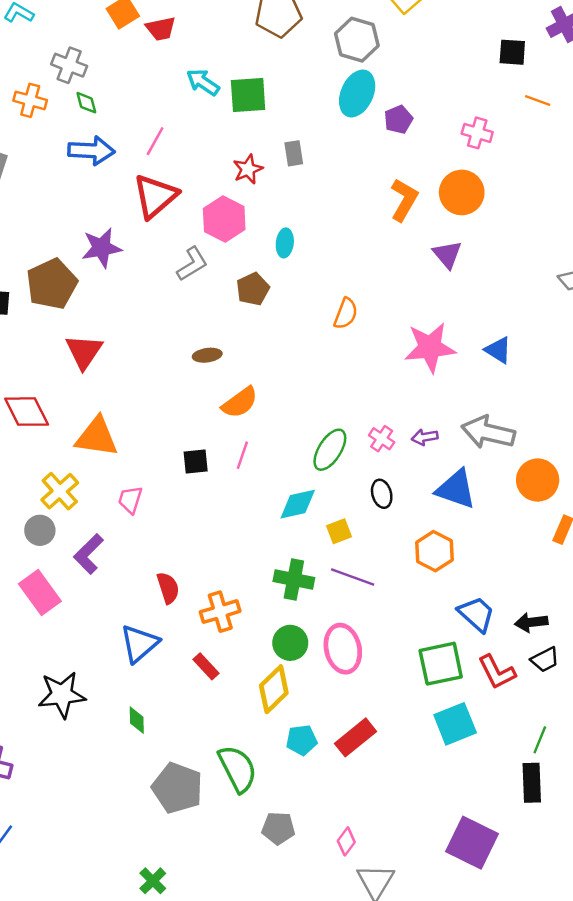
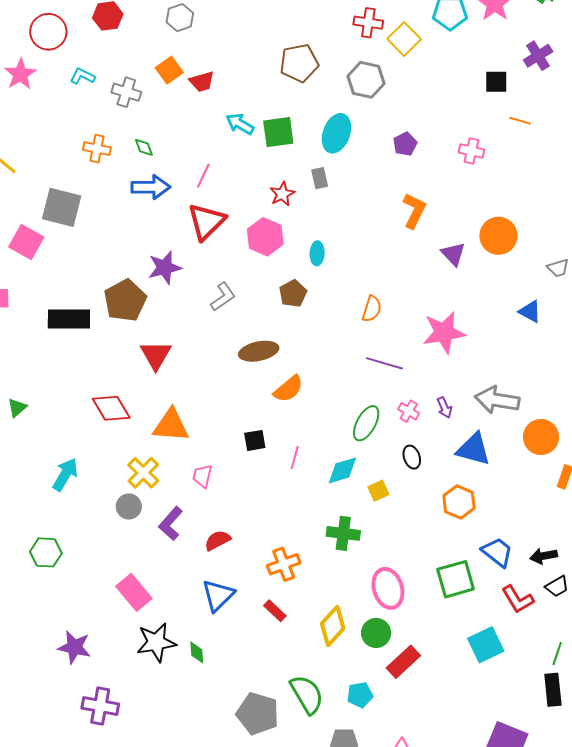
gray cross: (69, 65) -> (126, 92), moved
cyan ellipse: (357, 94) -> (336, 133), moved
orange circle: (462, 192) -> (498, 236), moved
gray L-shape: (192, 264) -> (223, 297), moved
blue triangle: (498, 350) -> (530, 311), moved
brown ellipse: (207, 355) -> (259, 351), size x1.6
purple arrow: (425, 437) -> (444, 408), turned -100
pink line: (242, 455) -> (295, 458), moved
purple line: (353, 577) -> (384, 363), moved
red semicircle: (168, 588) -> (218, 540), moved, turned -96
pink rectangle: (40, 593) -> (134, 592), moved
green circle: (290, 643) -> (376, 633), moved
green square: (441, 664) -> (456, 579), moved
green diamond: (137, 720) -> (197, 652), moved
cyan pentagon: (302, 740) -> (360, 695), moved

